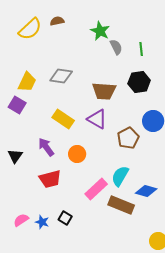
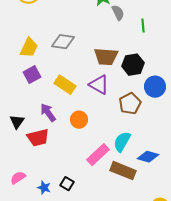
green line: (141, 49) -> (143, 26), moved
black hexagon: (139, 82) -> (133, 65), moved
purple square: (17, 105) -> (32, 75), moved, turned 30
red trapezoid: (50, 179) -> (38, 138), moved
pink semicircle: (21, 220) -> (18, 178), moved

